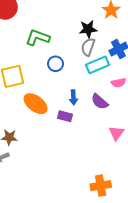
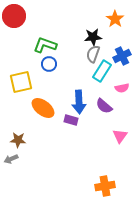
blue circle: (55, 64) -> (49, 64), moved
cyan rectangle: (97, 65) -> (102, 71), turned -35
blue arrow: (73, 97) -> (79, 102), size x1.6

